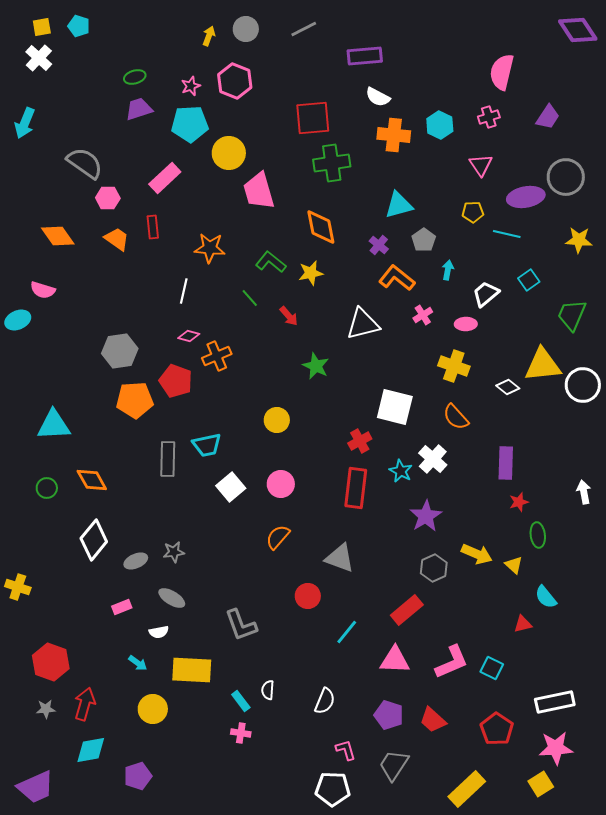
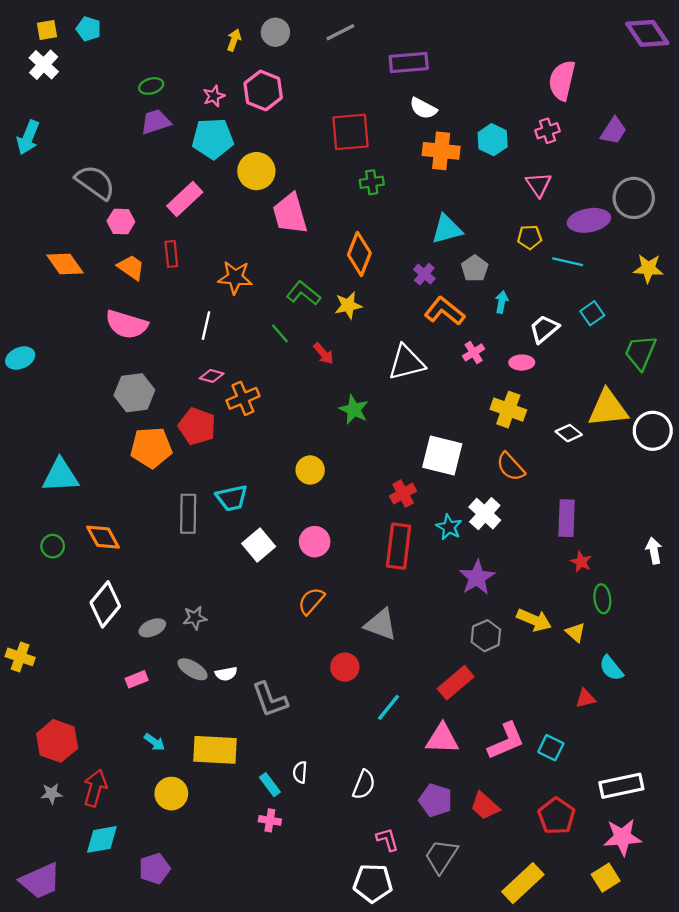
green cross: (332, 163) -> (372, 182), size x0.6
orange diamond: (321, 227) -> (359, 254), turned 33
pink semicircle: (43, 290) -> (127, 324), moved, size x1.5
red star: (519, 502) -> (581, 562), turned -30
white semicircle: (159, 632) -> (226, 674), moved

